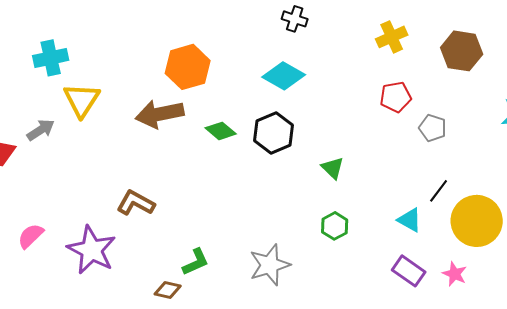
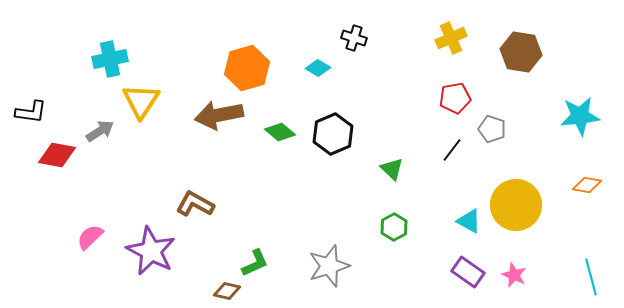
black cross: (295, 19) -> (354, 38), moved
cyan diamond: (284, 76) -> (318, 68), moved, size x0.6
black line: (439, 191) -> (452, 150), moved
yellow circle: (477, 221) -> (516, 205), moved

